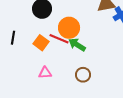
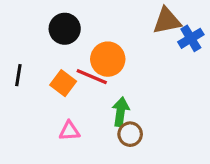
green arrow: (77, 45) -> (121, 112), moved, turned 66

